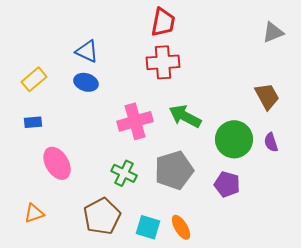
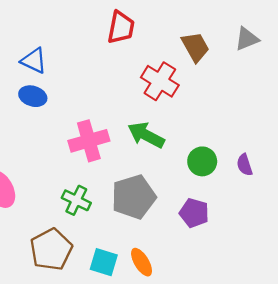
red cross: (163, 62) -> (160, 81), moved, turned 36
brown trapezoid: (267, 96) -> (195, 47), moved
green circle: (234, 139) -> (202, 161), size x0.7

